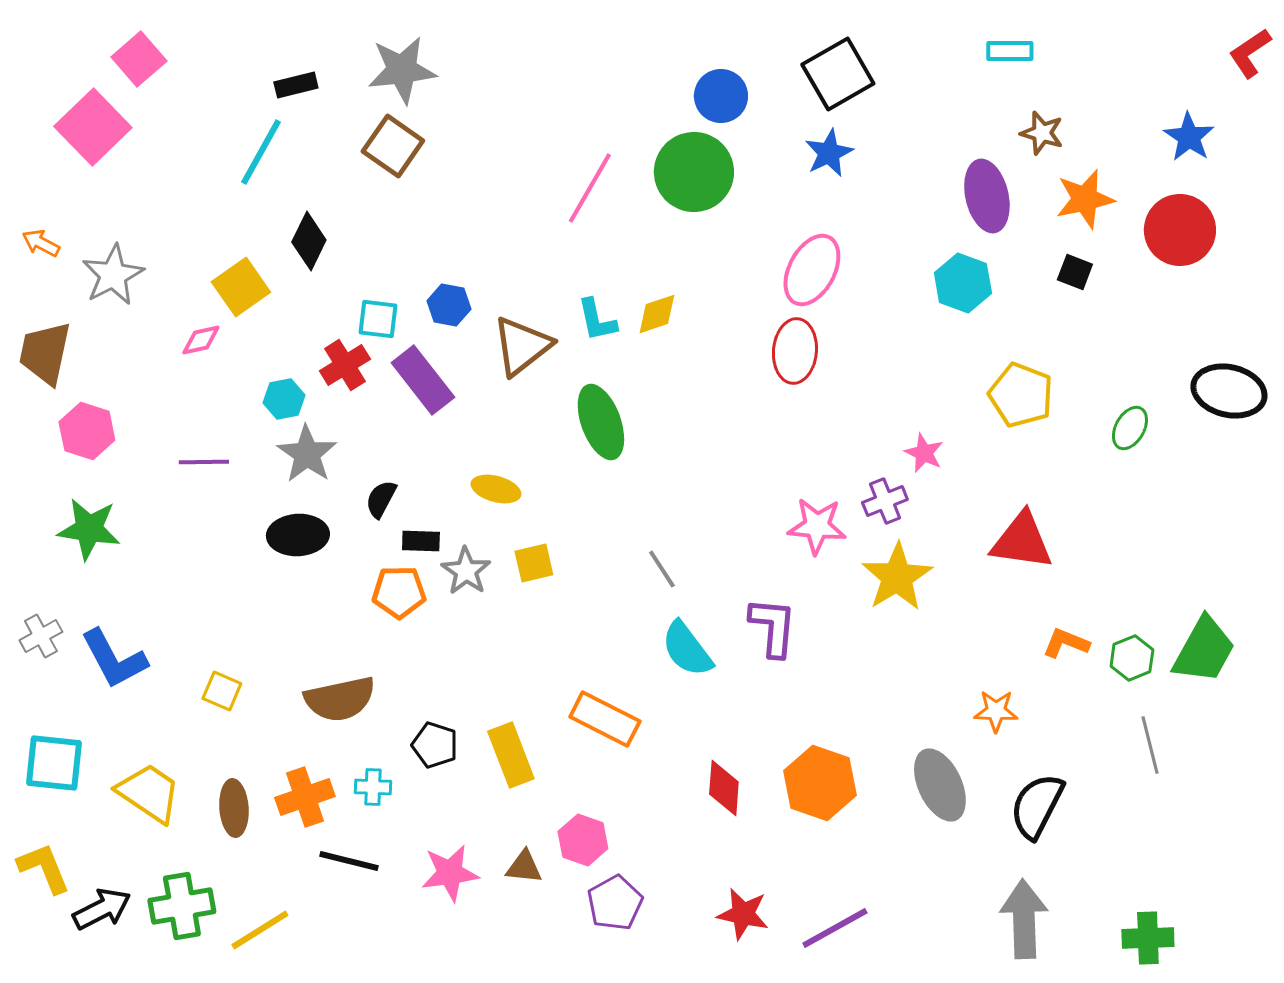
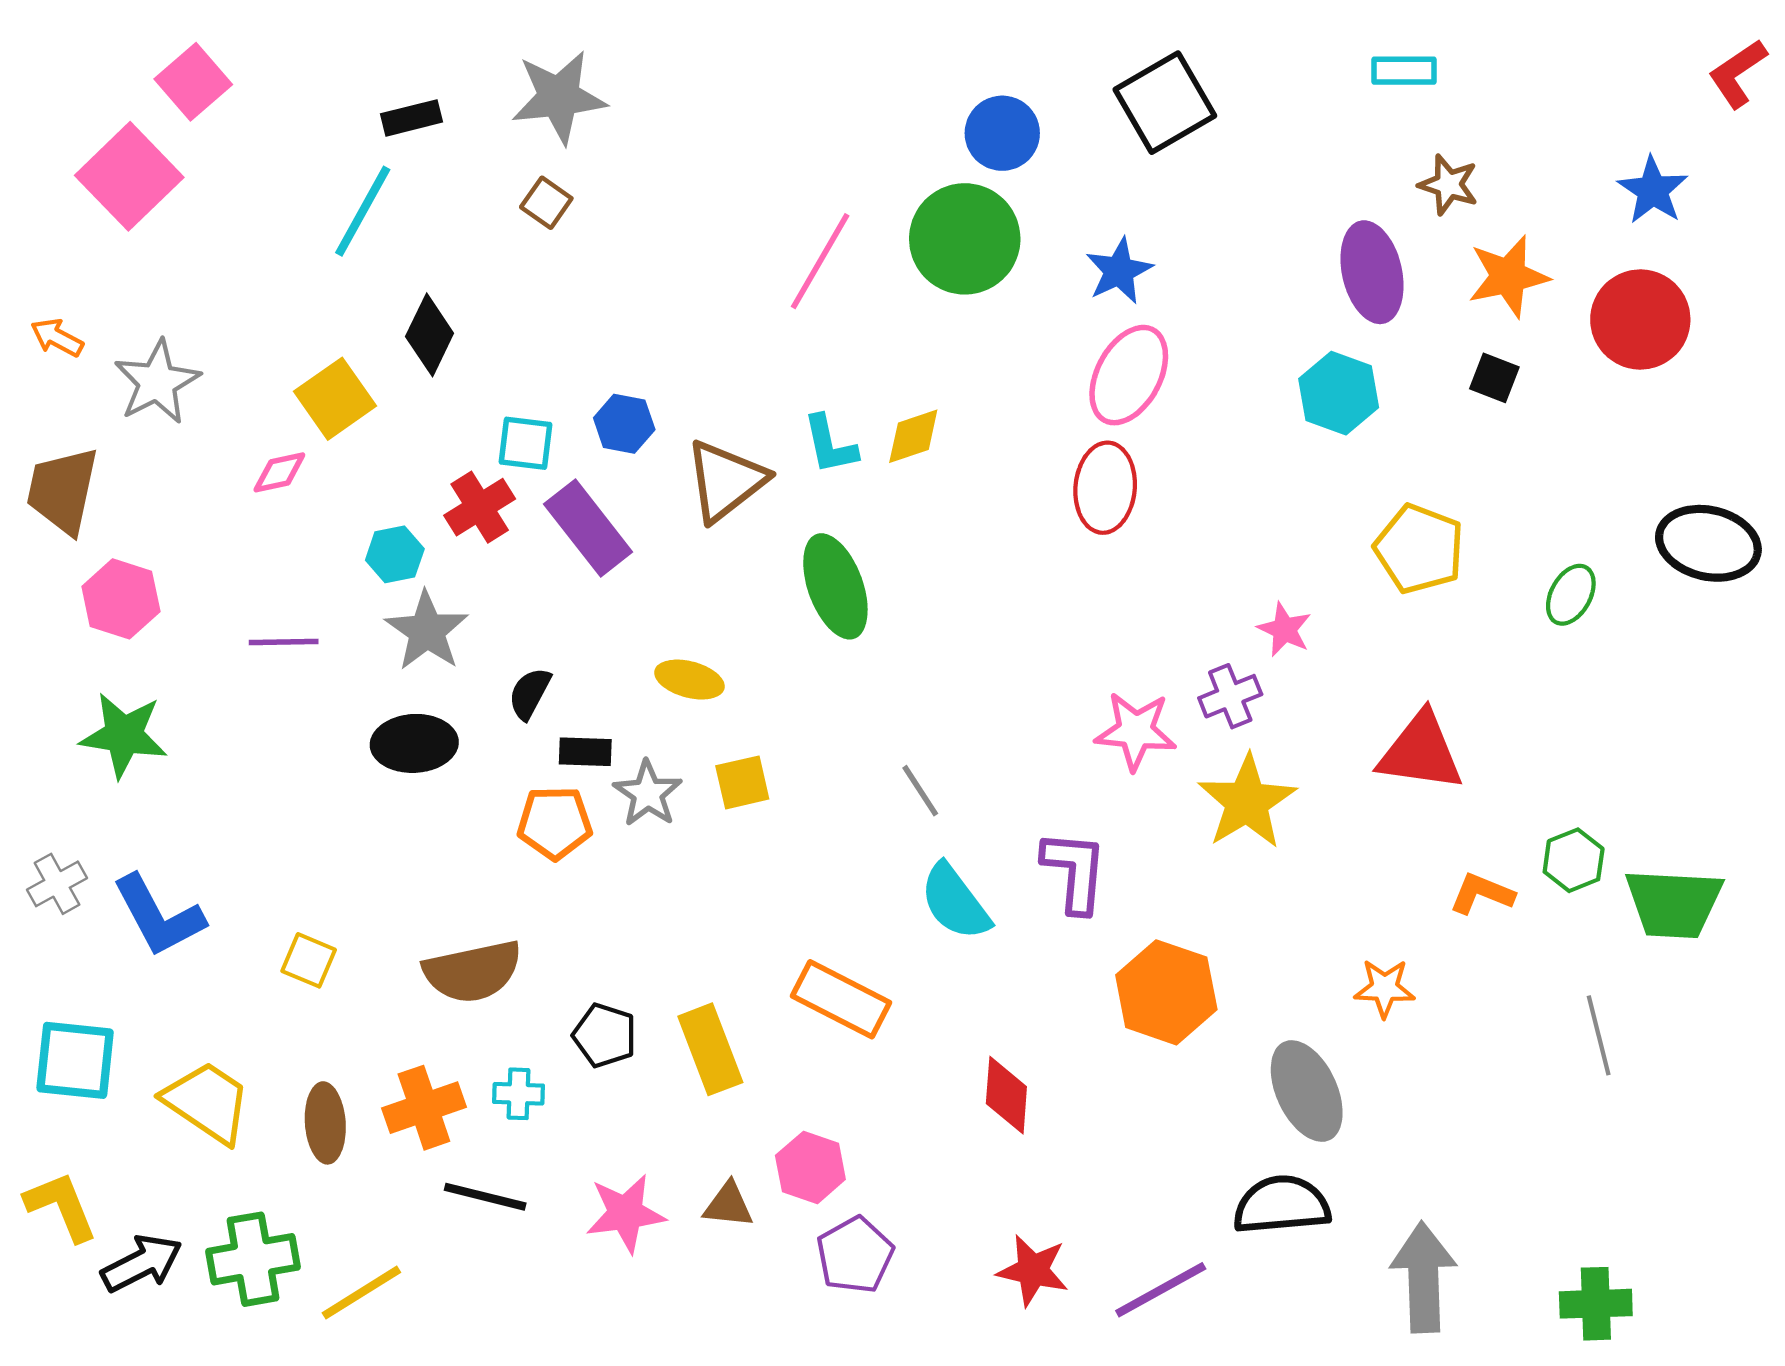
brown square: (393, 146) -> (546, 203), size x0.6
blue star: (829, 153) -> (1119, 271), moved
green trapezoid: (1204, 650) -> (1674, 903), turned 64
green hexagon: (1132, 658) -> (1574, 860), moved
orange hexagon: (820, 783) -> (1166, 992), moved
black semicircle: (1037, 806) -> (1282, 1205), moved, turned 58

